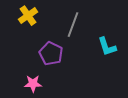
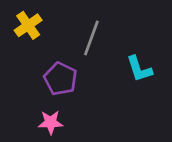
pink star: (33, 84) -> (51, 122), moved

